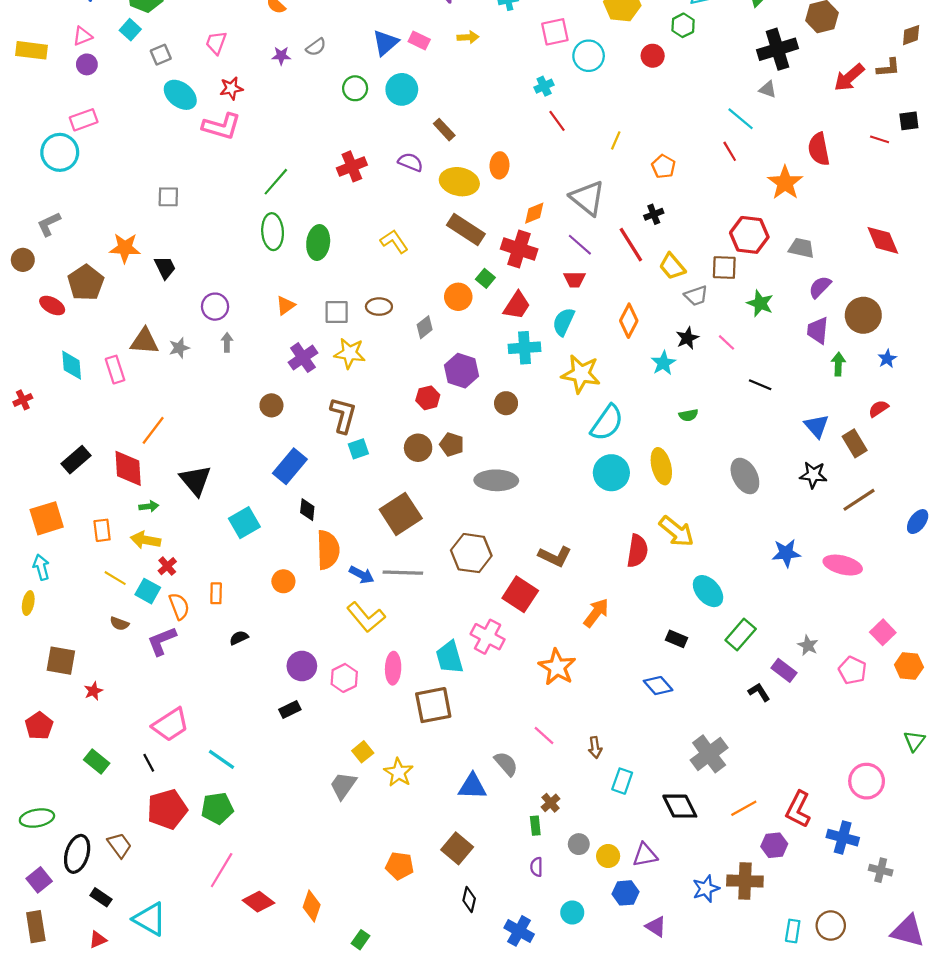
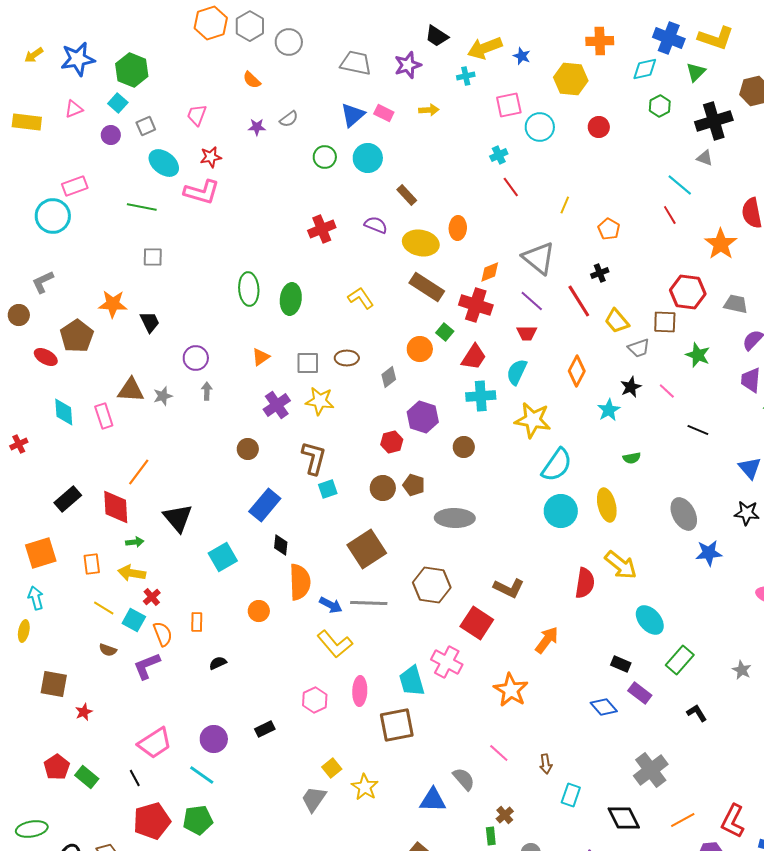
green hexagon: (683, 25) -> (660, 106), moved
purple circle: (87, 64) -> (111, 135), moved
green line: (276, 182) -> (142, 207), moved, turned 60
blue star: (786, 553) -> (709, 553), moved
purple circle: (302, 666) -> (214, 739), moved
purple rectangle: (784, 670) -> (640, 693), moved
red pentagon: (39, 726) -> (57, 767), moved

